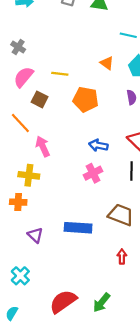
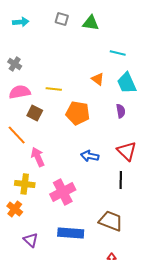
pink semicircle: (24, 77) -> (20, 92), turned 40
pink cross: (93, 173) -> (63, 192), moved, size x1.4
orange cross: (18, 202) -> (15, 209), turned 35

